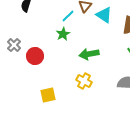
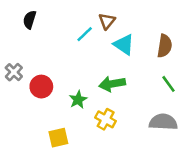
cyan triangle: (104, 15) -> (124, 45), moved
green star: (63, 34) -> (78, 100), moved

